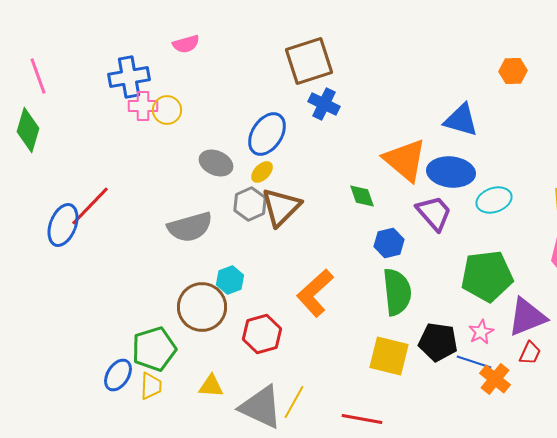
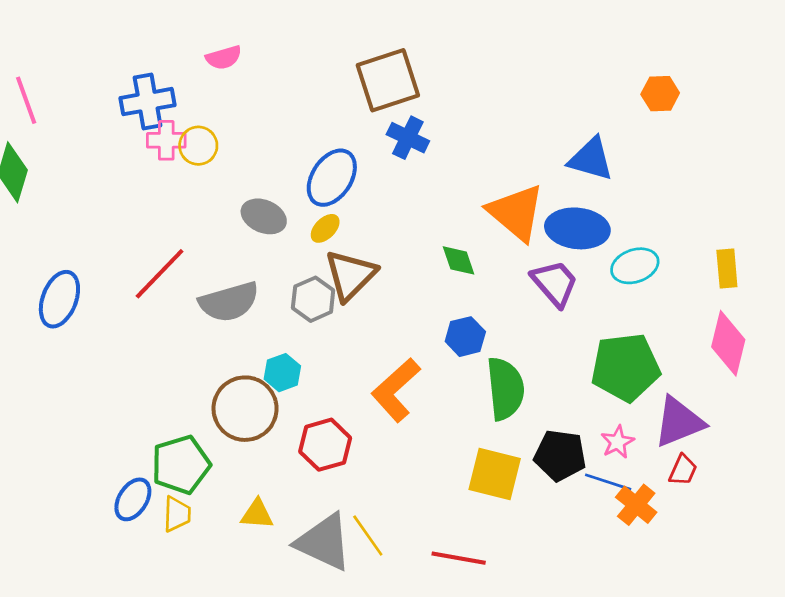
gray hexagon: (250, 204) -> (313, 299), moved
red line: (90, 206) -> (160, 274), moved
blue hexagon: (389, 243) -> (465, 337), moved
yellow line: (294, 402) -> (368, 535), turned -64

